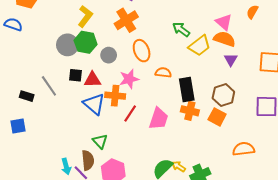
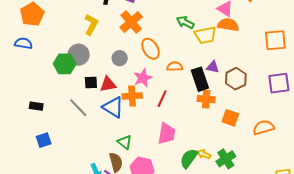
green hexagon: (86, 42) -> (65, 64), moved
yellow trapezoid: (200, 46) -> (205, 35), turned 35
purple triangle: (231, 60) -> (213, 67), moved, turned -40
gray line: (49, 86) -> (78, 108), moved
black rectangle: (27, 96) -> (36, 106), moved
red line: (130, 113) -> (162, 99), moved
orange square: (217, 117) -> (230, 118), moved
pink trapezoid: (159, 119) -> (167, 134), moved

